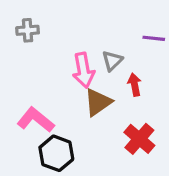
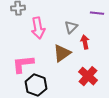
pink arrow: (83, 70) -> (38, 28), moved
pink L-shape: (36, 120) -> (23, 64), turned -45

